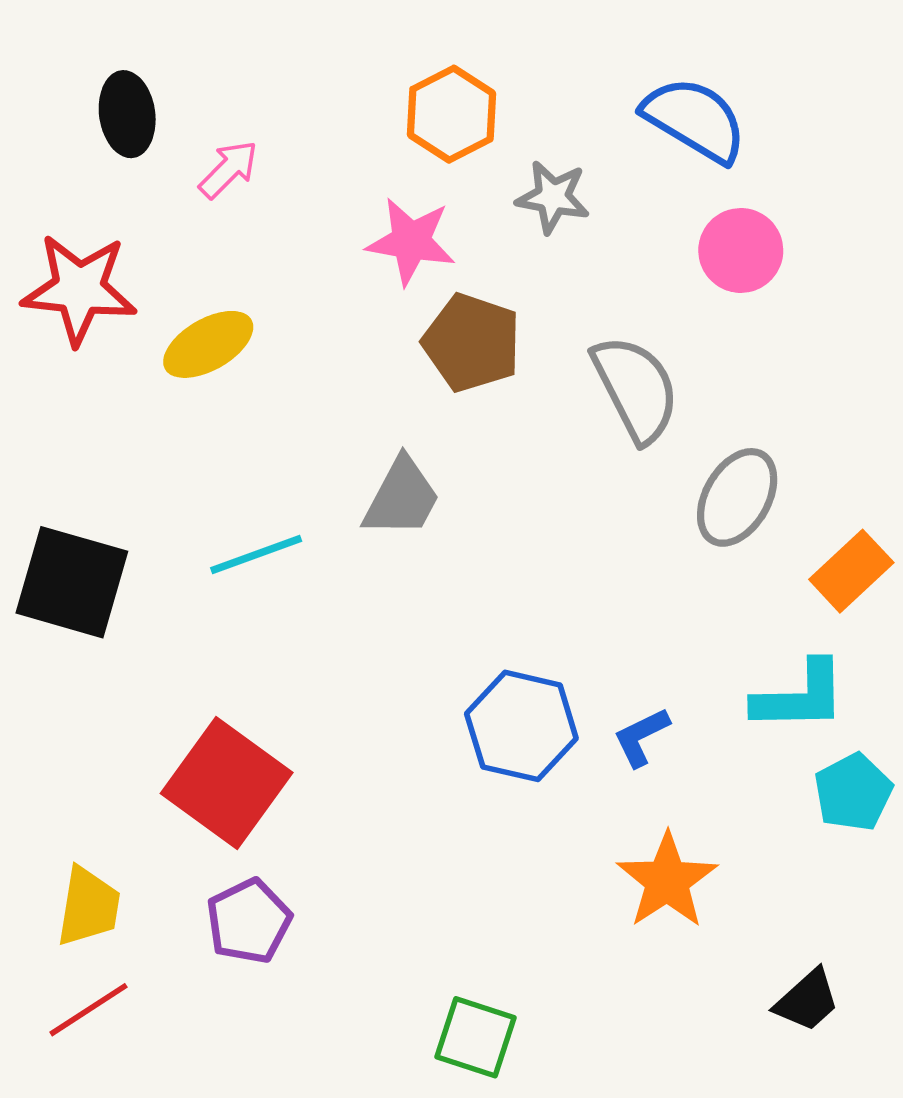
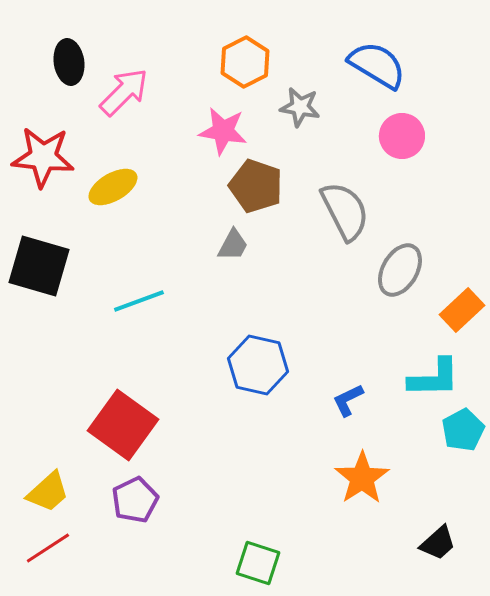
pink arrow: (228, 169) -> (124, 92), size x1.5
gray trapezoid: (402, 497) -> (233, 245), moved, size x0.7
black square: (72, 582) -> (39, 266), moved
blue hexagon: (521, 726) -> (258, 365), moved
yellow trapezoid: (88, 906) -> (48, 492), turned 39

